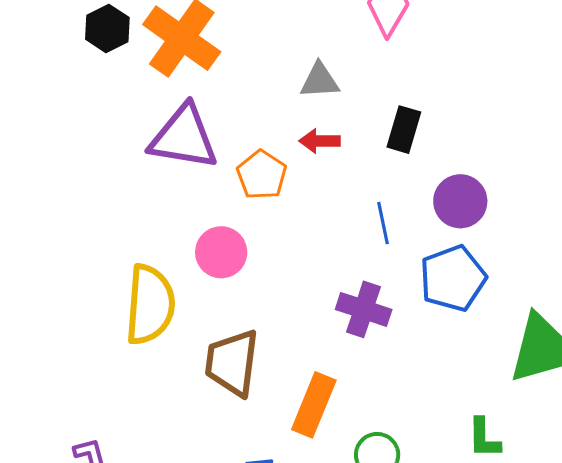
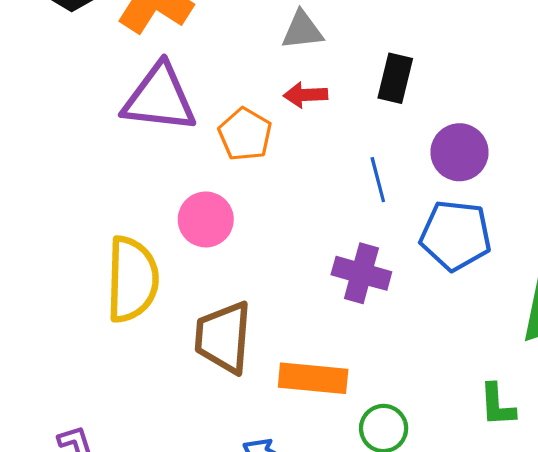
blue pentagon: (453, 278) -> (456, 235), turned 30
orange rectangle: (314, 405) -> (313, 378), turned 76

